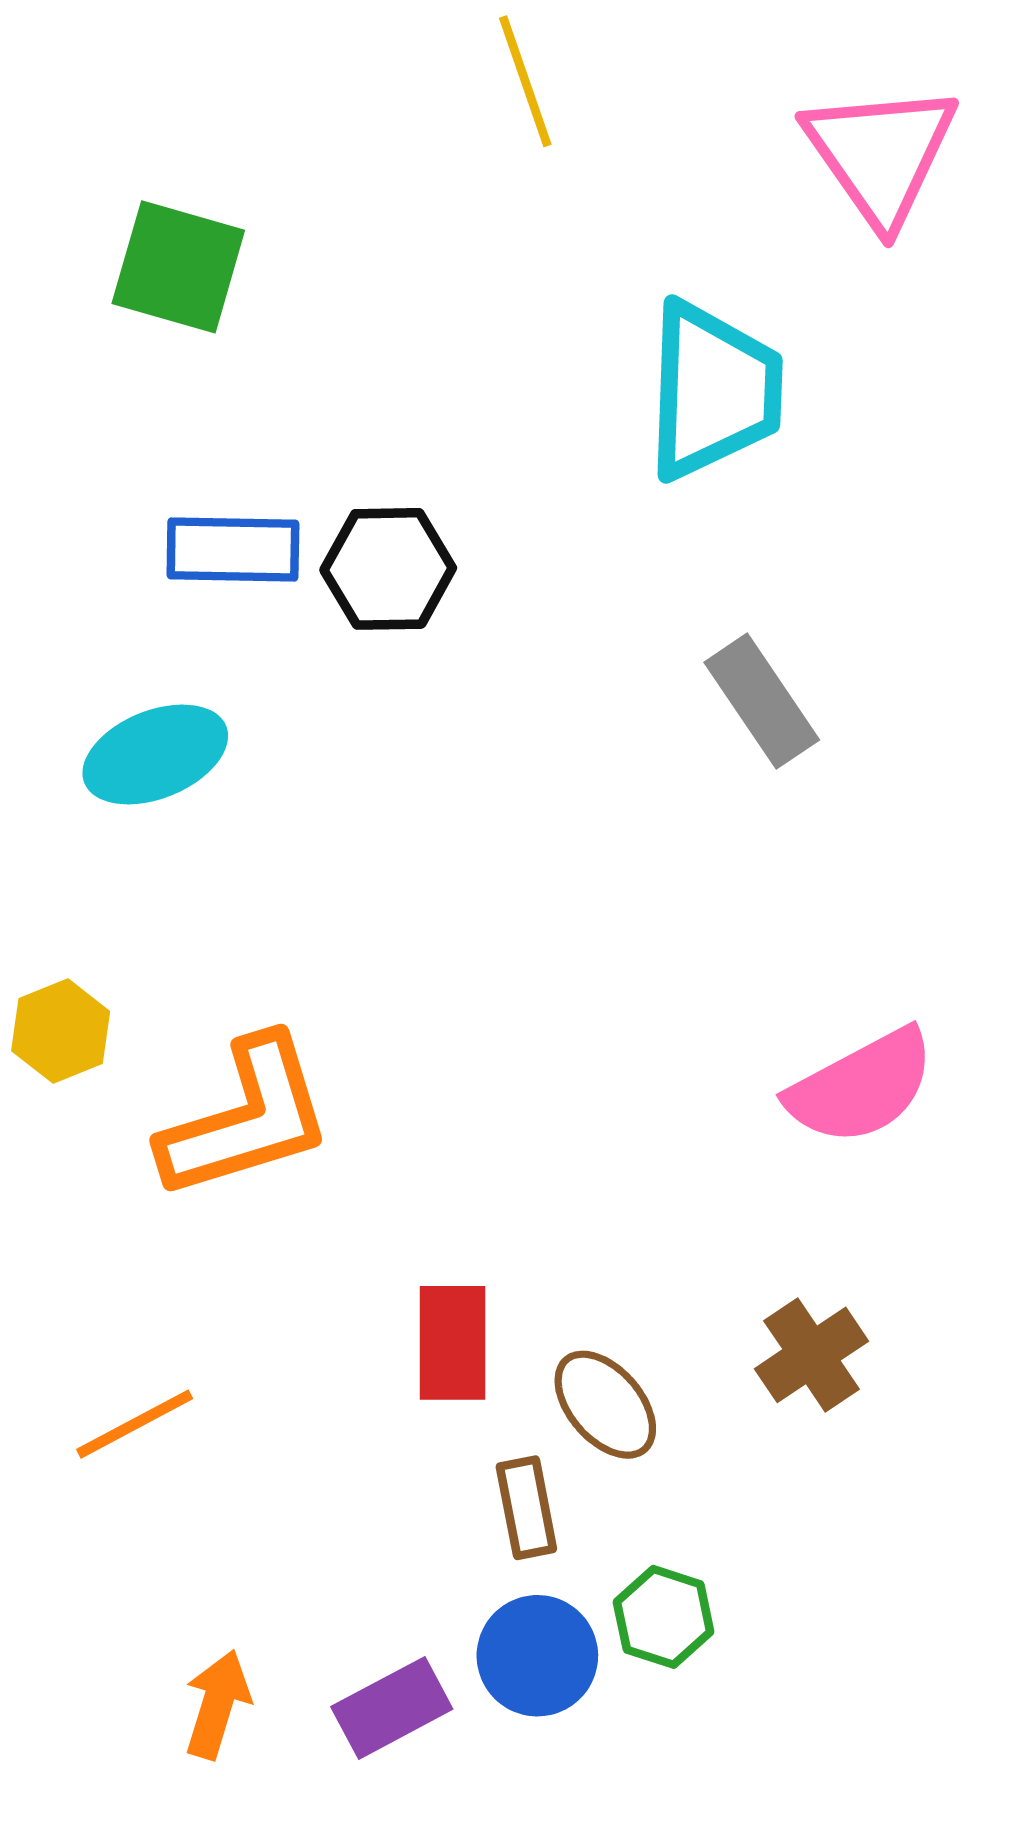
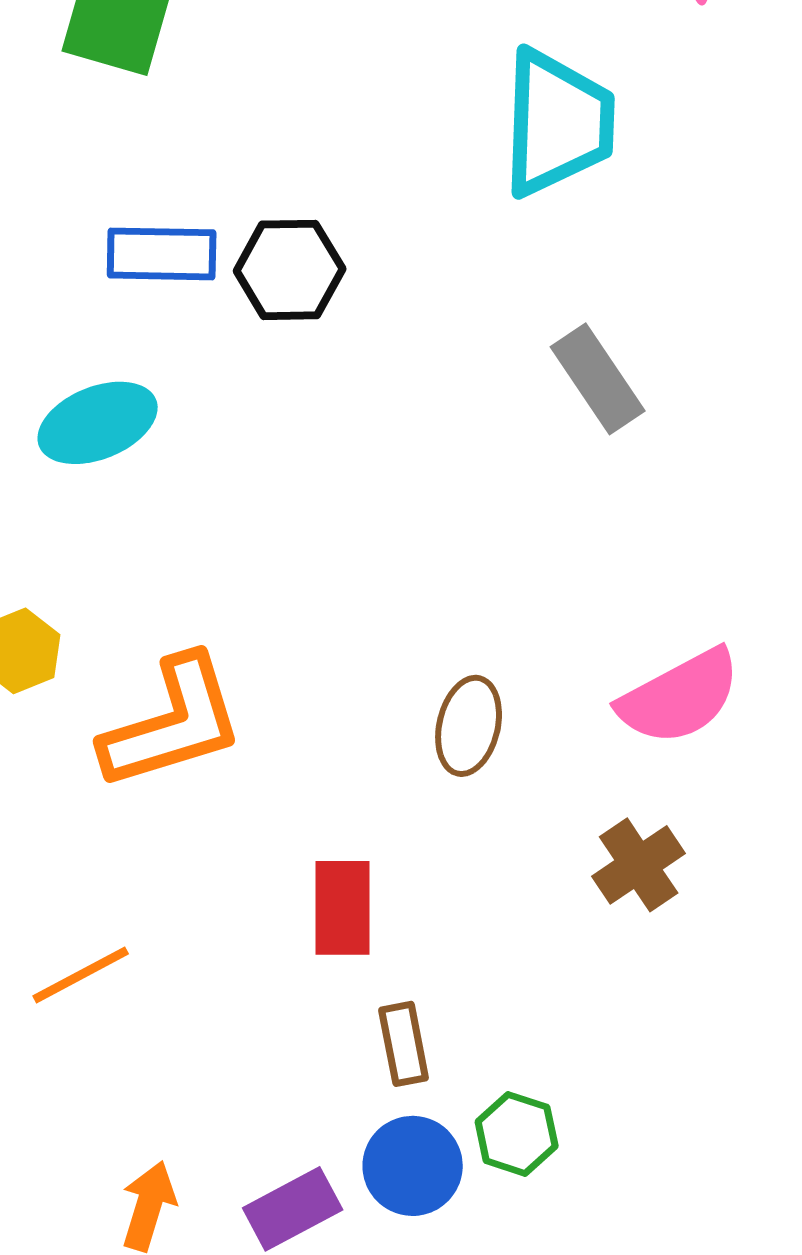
brown cross: (811, 1355) -> (639, 865), moved
brown ellipse: (605, 1405) -> (469, 726), moved, turned 54

